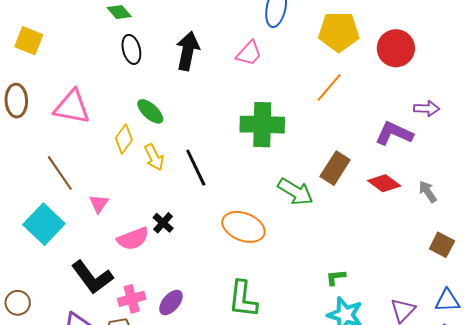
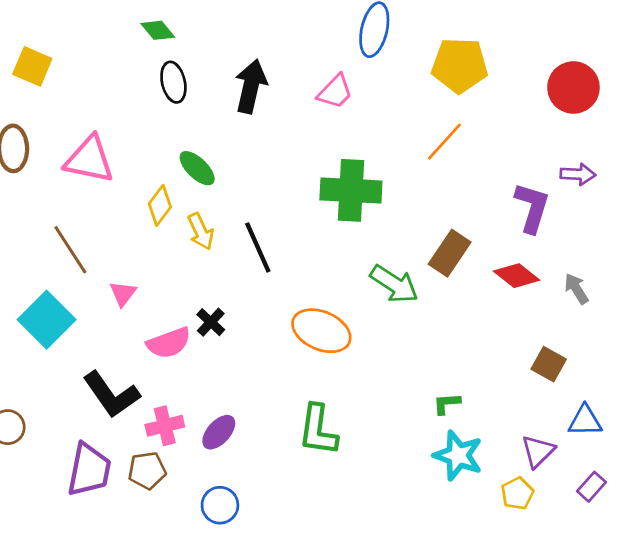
red circle: (396, 48) -> (573, 88), moved
purple L-shape: (394, 134) -> (532, 208), turned 81
brown square: (442, 245) -> (549, 364), moved
blue triangle: (447, 301) -> (585, 421), moved

